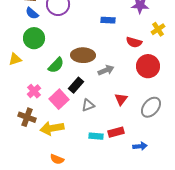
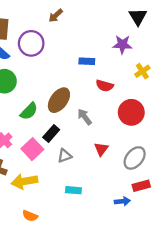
red semicircle: (134, 42) -> (105, 86), moved
brown ellipse: (83, 55) -> (59, 100), turned -55
gray arrow: (106, 70) -> (85, 117), turned -105
red rectangle: (116, 132) -> (141, 186), moved

